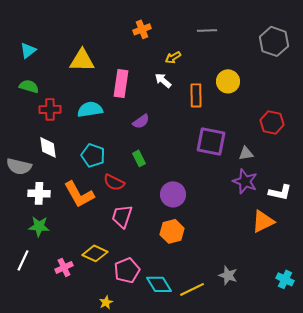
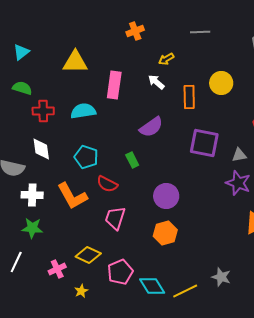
purple semicircle: (141, 121) -> (151, 127), moved, size x1.4
yellow star: (106, 302) -> (81, 291), moved

